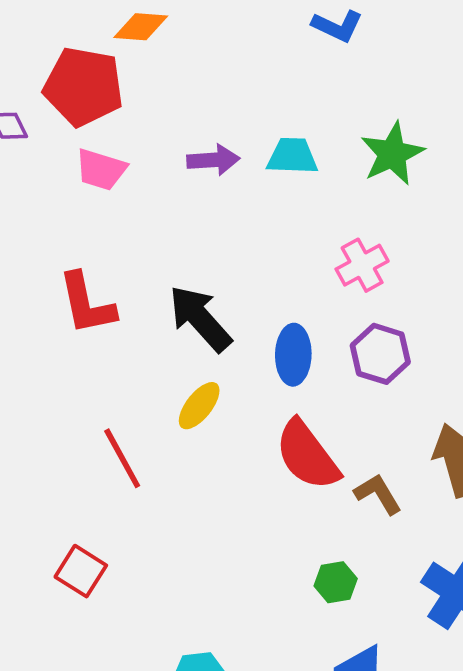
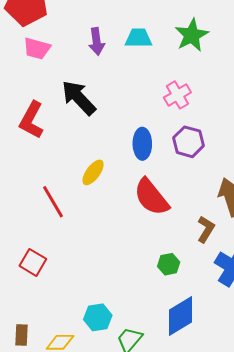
purple arrow: (213, 160) -> (96, 41), turned 88
red L-shape: (87, 304) -> (32, 120), turned 42
black arrow: (200, 319) -> (79, 98), moved
brown L-shape: (378, 494) -> (206, 229), moved, turned 64

